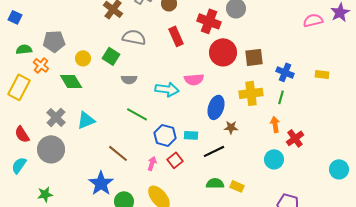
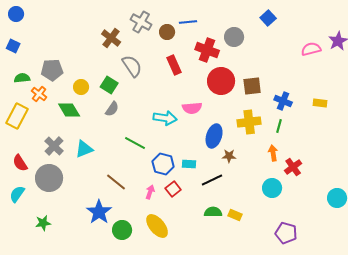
gray semicircle: (134, 37) -> (132, 66), turned 45
gray semicircle: (129, 79) -> (112, 109), moved, turned -56

